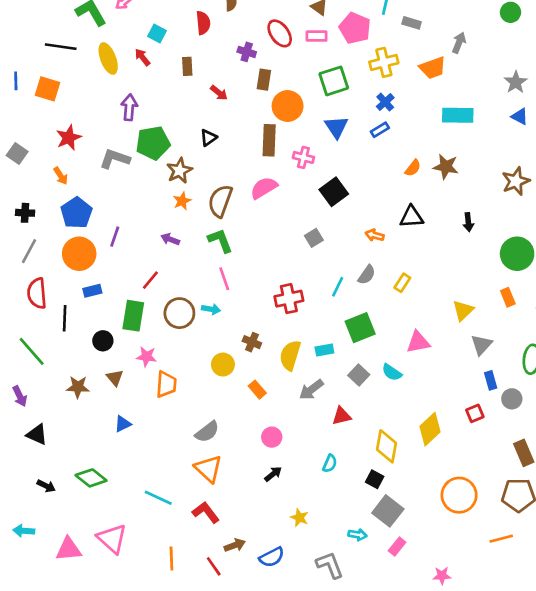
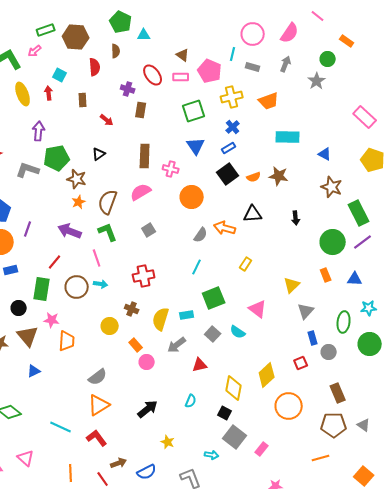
gray arrow: (459, 43) -> (286, 64), moved
red arrow: (142, 57) -> (49, 93), turned 32
gray star: (516, 82) -> (317, 81), moved
orange circle: (288, 106) -> (192, 197), moved
blue triangle: (520, 117) -> (325, 154), moved
orange semicircle: (413, 168) -> (254, 177), turned 32
brown star: (179, 171) -> (77, 179), turned -30
brown star: (516, 181) -> (332, 187), turned -30
black square: (334, 192) -> (228, 174), moved
orange arrow: (375, 235) -> (225, 228), size x1.5
gray square: (314, 238) -> (149, 230), moved
purple arrow: (170, 239) -> (70, 231), size x1.6
gray semicircle: (367, 275) -> (201, 235), moved
pink line: (224, 279) -> (97, 258), moved
red cross: (289, 299) -> (144, 276), moved
pink triangle: (418, 342) -> (258, 309), turned 48
brown triangle: (115, 378) -> (28, 336), size x1.6
pink circle: (272, 437) -> (147, 362), moved
orange triangle: (208, 469) -> (99, 405), turned 45
black arrow: (273, 474) -> (148, 409), size x1.5
orange circle: (459, 495) -> (289, 406), moved
pink triangle: (112, 539) -> (26, 458), size x0.7
pink rectangle: (397, 547) -> (262, 449), moved

